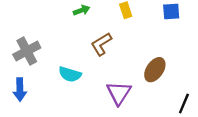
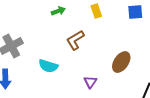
purple triangle: (119, 93) -> (90, 82), size x0.6

